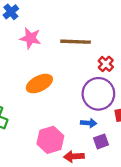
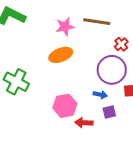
pink star: (30, 38) -> (65, 27), moved, turned -30

